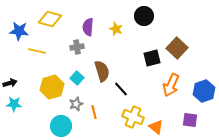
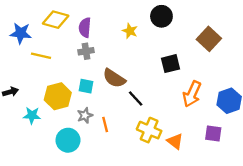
purple semicircle: (88, 27) -> (85, 28), moved
brown square: (177, 48) -> (209, 39), moved
brown semicircle: (102, 71) -> (114, 78), turned 140
cyan square: (77, 78) -> (86, 86), turned -32
cyan star: (14, 104) -> (32, 115), moved

